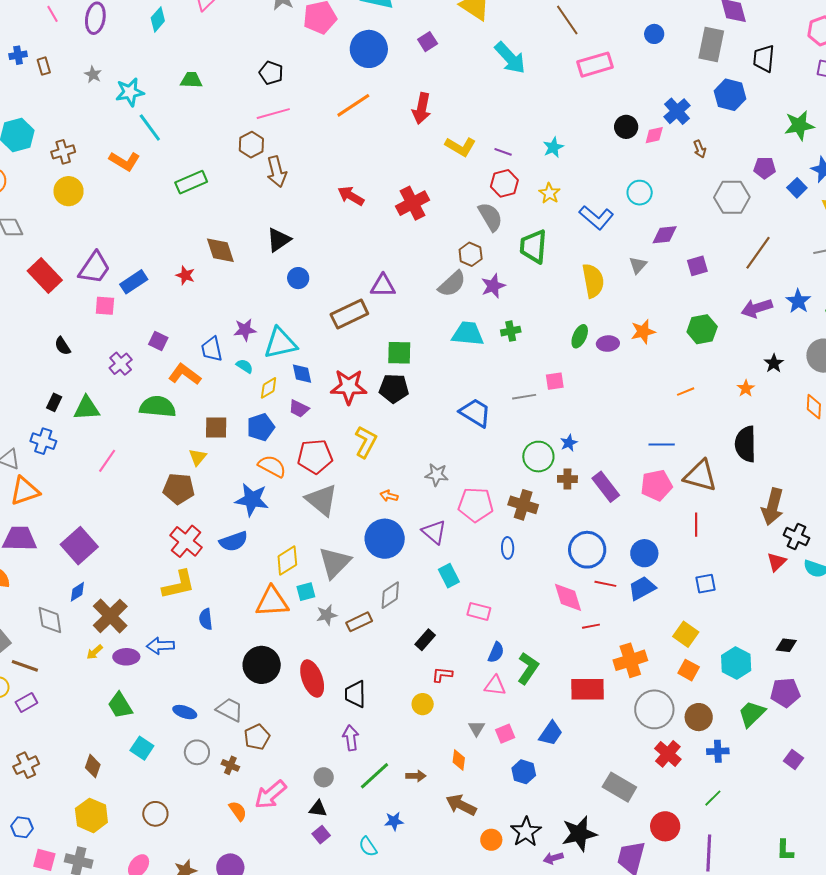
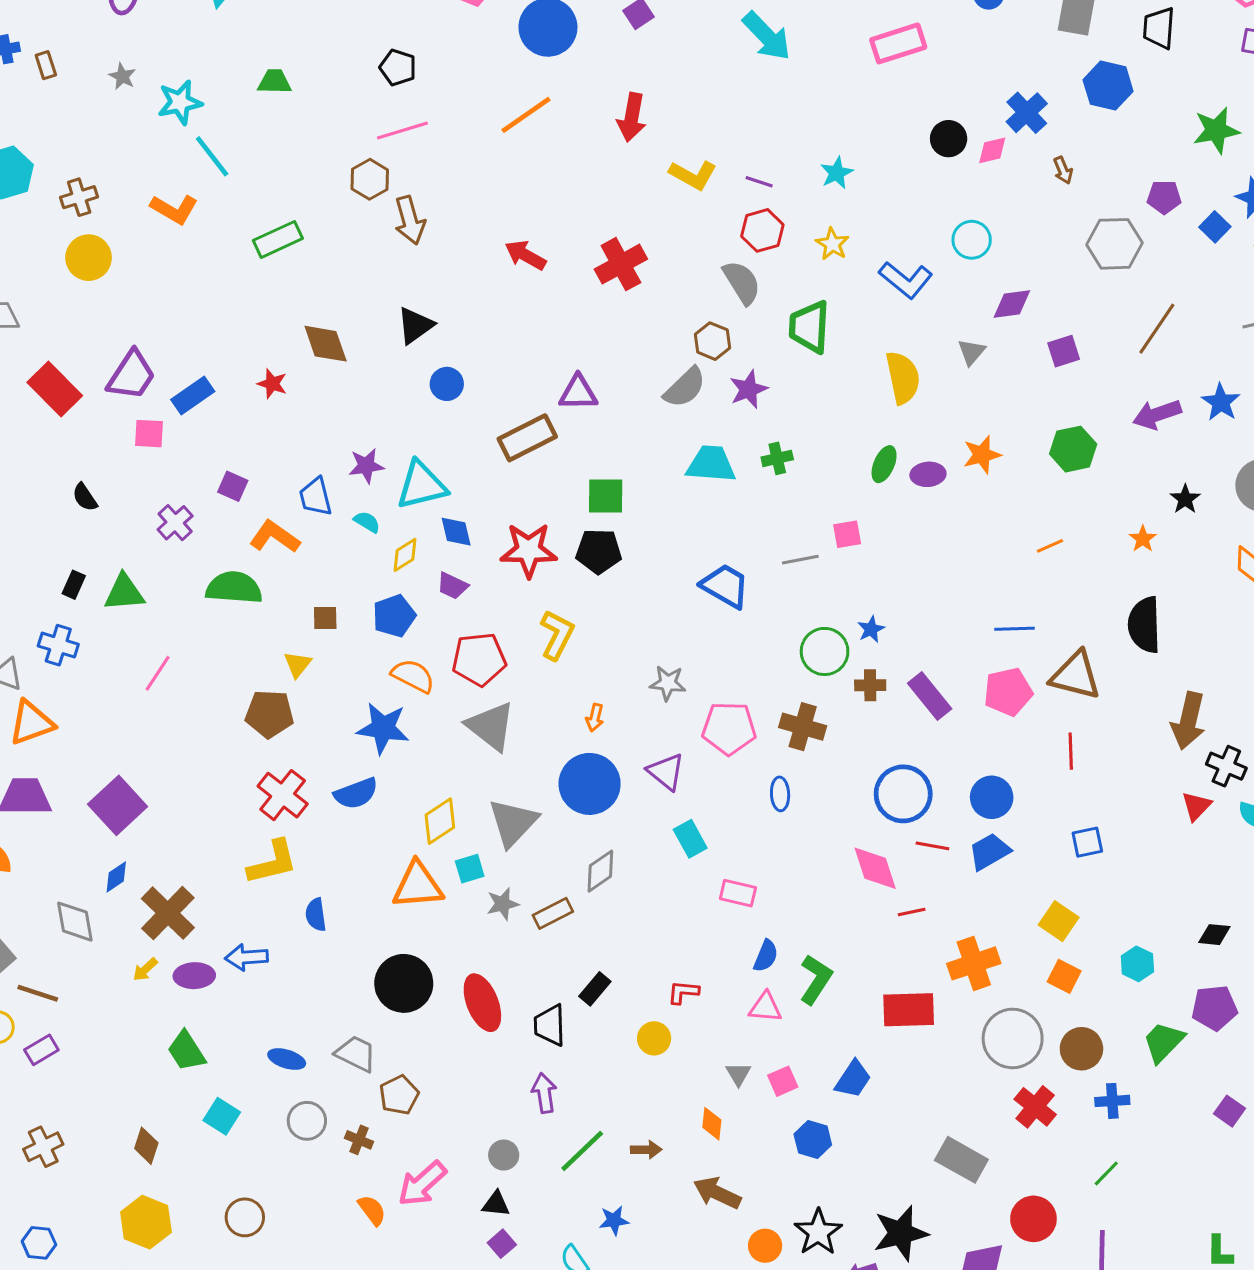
brown square: (216, 428) -> (325, 618), size x0.7
orange arrow: (389, 496) -> (595, 718), turned -90
black rectangle: (425, 640) -> (595, 989), moved
cyan hexagon: (736, 663) -> (1137, 964), size x0.7

